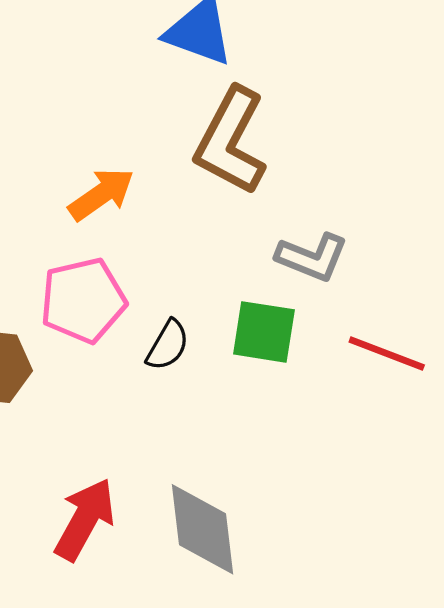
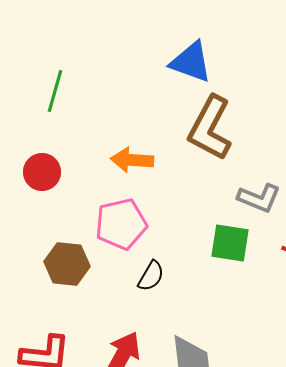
orange arrow: (101, 194) -> (132, 160), turned -141
black semicircle: (168, 345) -> (151, 276), moved

